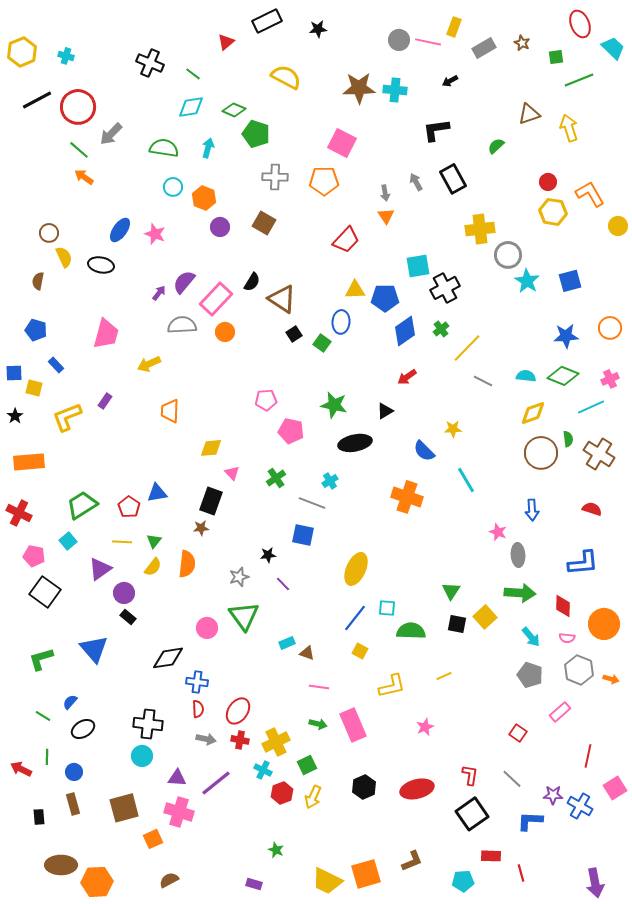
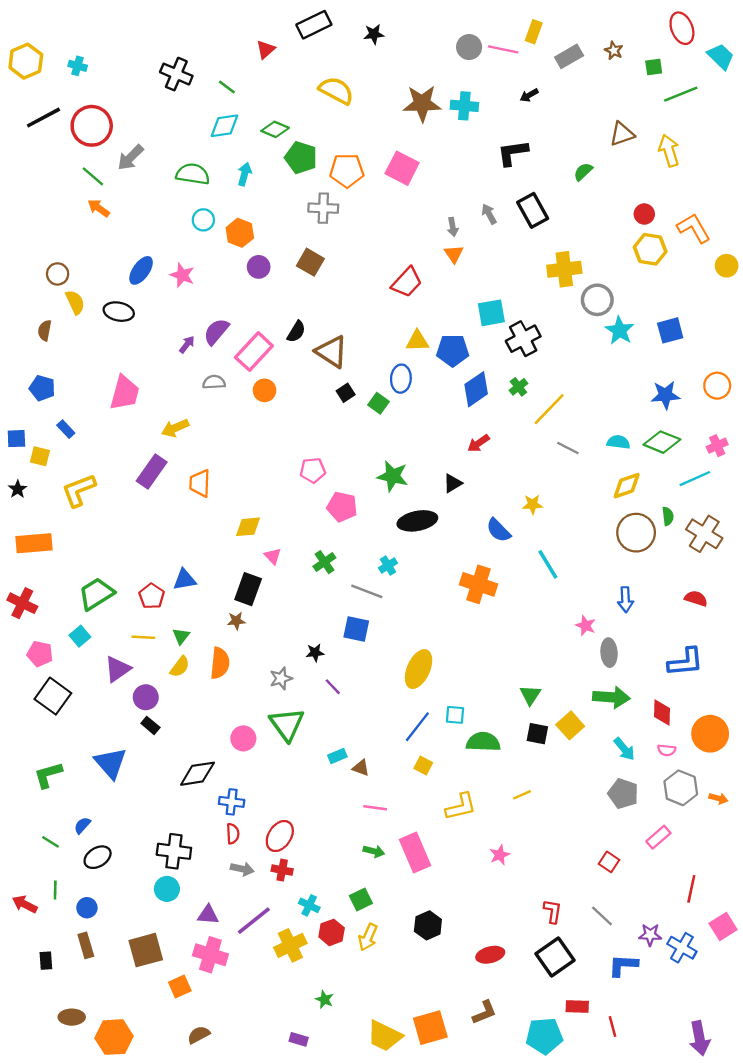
orange pentagon: (324, 181) -> (347, 170), moved
gray semicircle: (182, 325) -> (214, 382), size x0.7
purple rectangle: (105, 401) -> (152, 471), moved, size x1.8
yellow cross: (276, 742) -> (290, 945), moved
red ellipse: (417, 789) -> (490, 955), moved, size x0.7
brown ellipse: (61, 865) -> (72, 1017), size x0.7
cyan pentagon: (463, 881) -> (544, 1036), size x1.4

